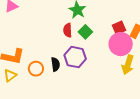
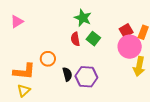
purple hexagon: (75, 57) -> (86, 77), moved
orange circle: (36, 69) -> (48, 59), moved

